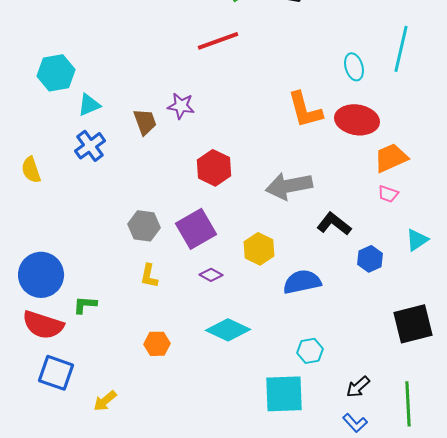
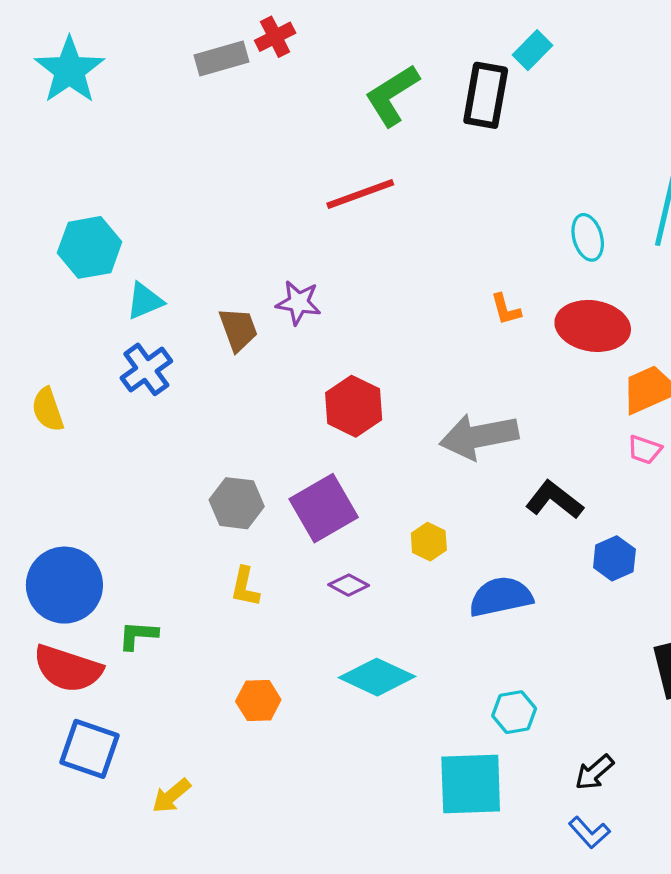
orange L-shape: (305, 110) -> (506, 309), size x0.5
yellow hexagon: (259, 249) -> (429, 542), size x0.7

